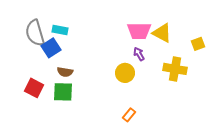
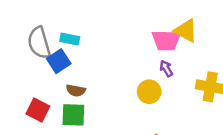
yellow triangle: (162, 33) -> (186, 31), moved

